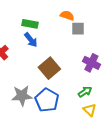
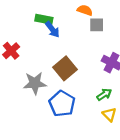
blue arrow: (31, 40) -> (52, 29), moved
gray star: (22, 96) -> (35, 83), moved

